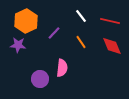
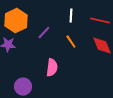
white line: (81, 16) -> (71, 16), turned 40
purple circle: (40, 79) -> (23, 87), moved

